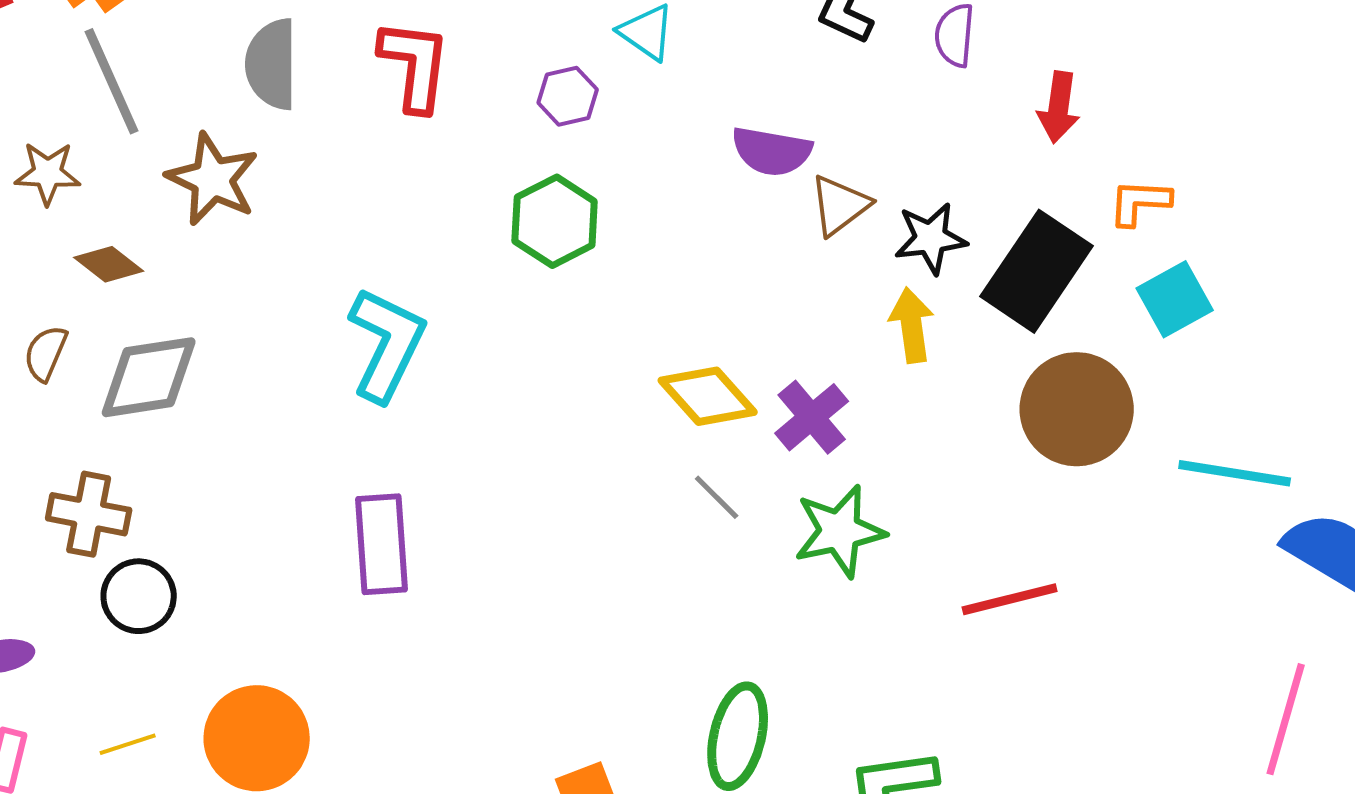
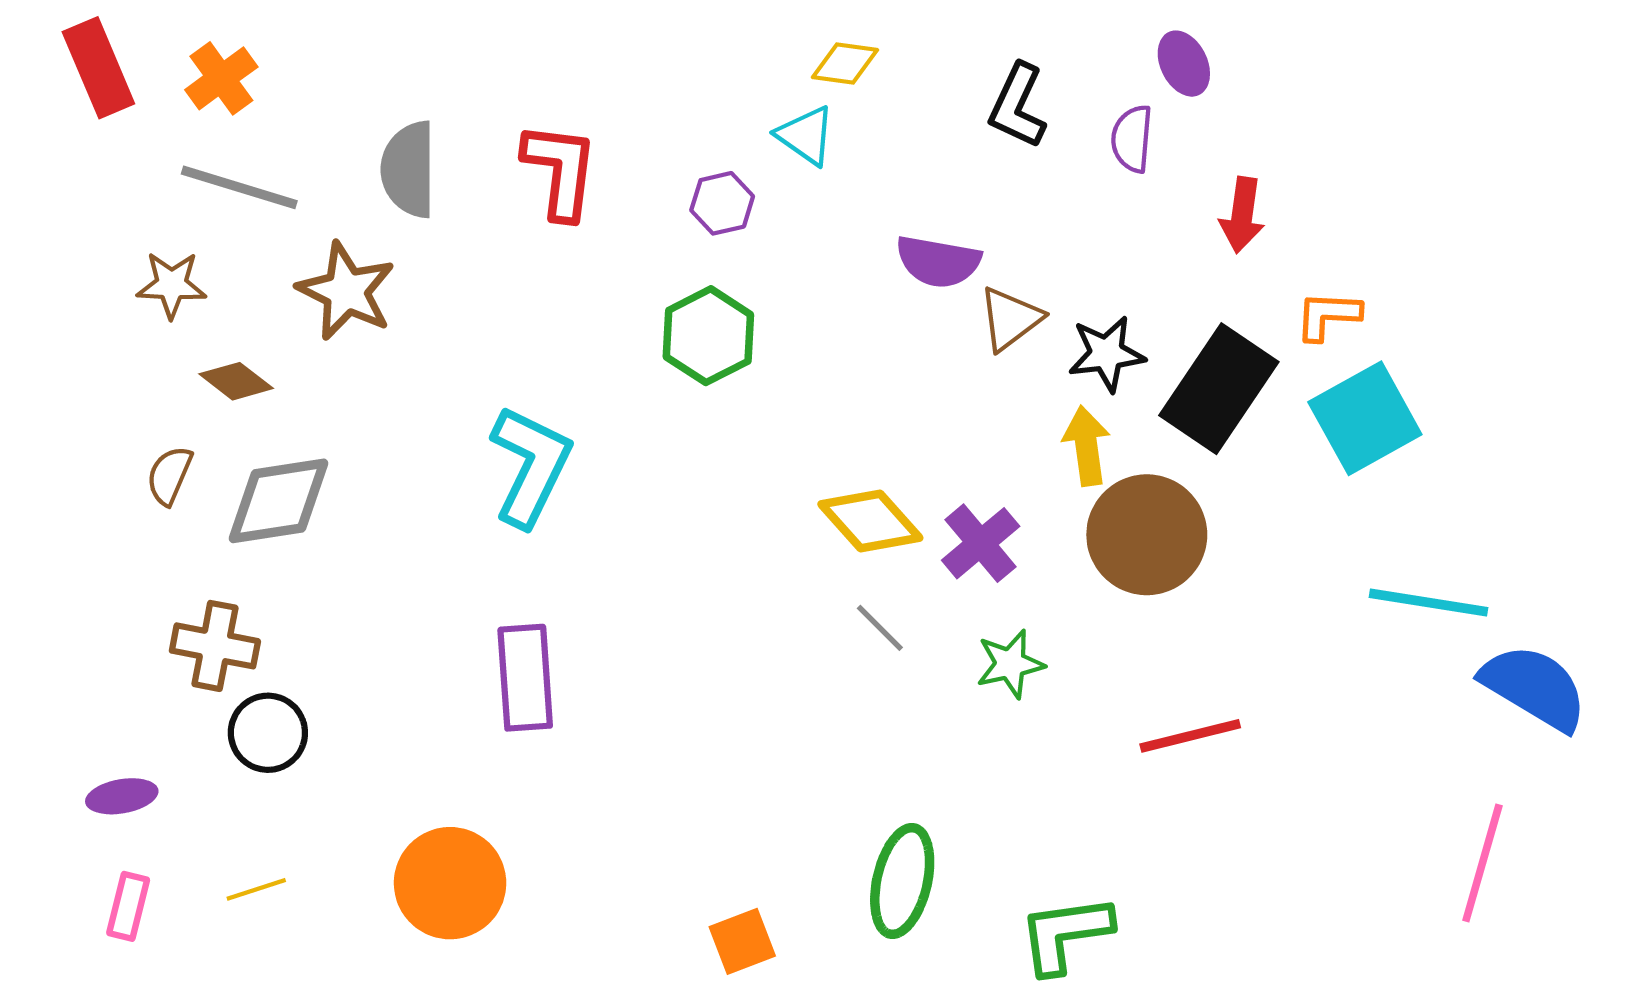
gray line: (112, 81) -> (239, 187), turned -49
cyan square: (1175, 299) -> (1365, 418), size x1.4
brown circle: (1077, 409) -> (1147, 535), moved
green star: (840, 531) -> (1010, 664), size x0.7
orange circle: (257, 738) -> (450, 883), moved

